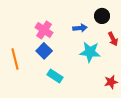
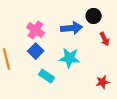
blue arrow: (80, 28) -> (72, 28), size x1.5
cyan star: (90, 52) -> (70, 58), moved

